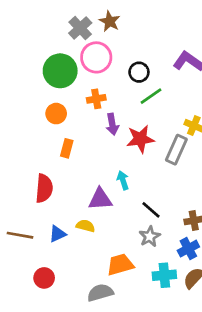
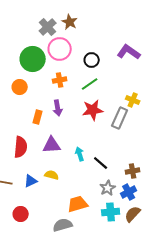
green line: (151, 96) -> (90, 84), moved
orange circle: (56, 114) -> (20, 87), moved
purple arrow: (112, 124) -> (58, 108), moved
cyan arrow: (123, 180) -> (80, 154), moved
purple triangle: (100, 199) -> (52, 145), moved
gray star: (150, 237) -> (108, 188), moved

